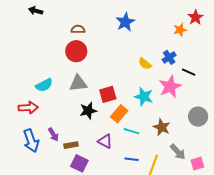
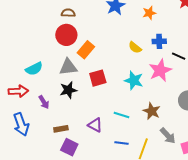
orange star: (180, 30) -> (149, 13), moved
blue cross: (169, 57) -> (159, 41), turned 32
black star: (88, 111) -> (68, 90), moved
orange rectangle: (119, 114) -> (86, 50), moved
purple arrow: (53, 134) -> (44, 102), moved

